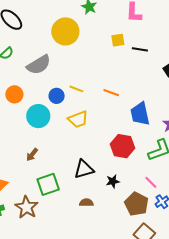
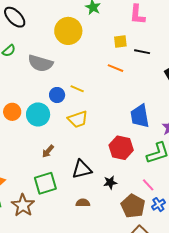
gray semicircle: (39, 65) -> (40, 63), turned 45
orange line: (111, 93) -> (115, 68), moved
orange circle: (14, 94) -> (12, 112), moved
brown arrow: (32, 155) -> (48, 151), moved

